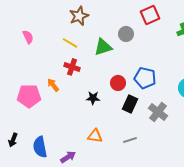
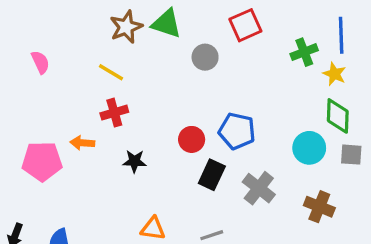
green triangle: (103, 47) -> (166, 24), moved, turned 36
red cross: (72, 67) -> (114, 113), turned -35
orange arrow: (53, 85) -> (82, 143), turned -48
black star: (93, 98) -> (134, 161), moved

